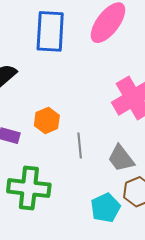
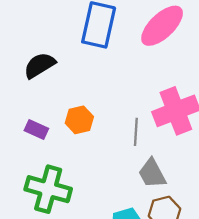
gray line: (80, 146) -> (136, 132), moved

